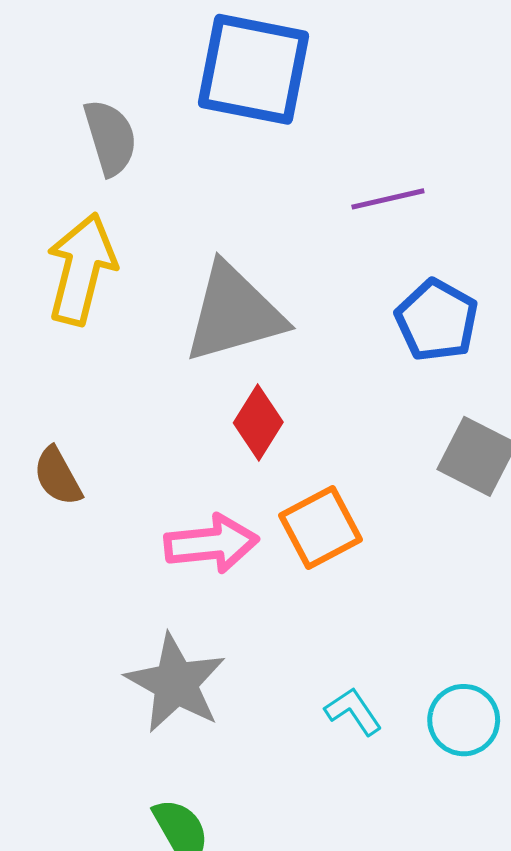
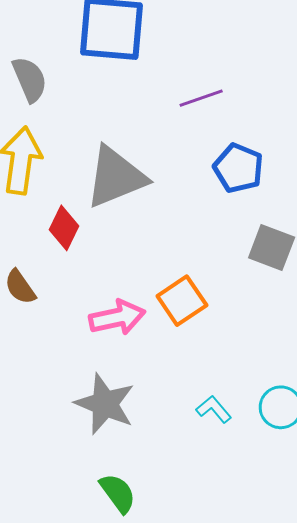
red diamond: (258, 422) -> (64, 228), moved

